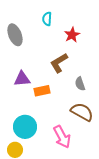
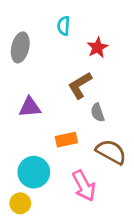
gray ellipse: (15, 35) -> (20, 47), turned 35
gray semicircle: (80, 84) -> (97, 113), moved
orange rectangle: (42, 91) -> (66, 140), moved

